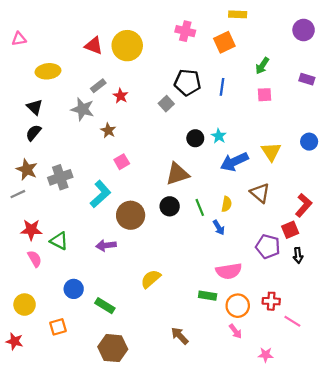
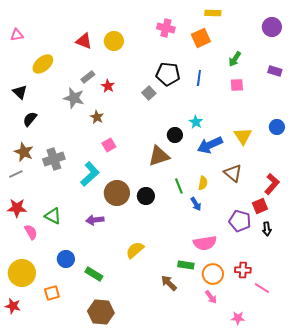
yellow circle: (127, 46) -> (114, 41), size x0.7
yellow ellipse: (48, 71) -> (43, 64), turned -35
black triangle: (35, 107) -> (20, 92), moved
black circle: (195, 138) -> (175, 135), moved
black circle: (170, 206) -> (146, 196), moved
red star: (31, 230) -> (17, 208), moved
yellow circle: (25, 305) -> (22, 273), size x1.4
brown arrow: (180, 336) -> (169, 283), moved

